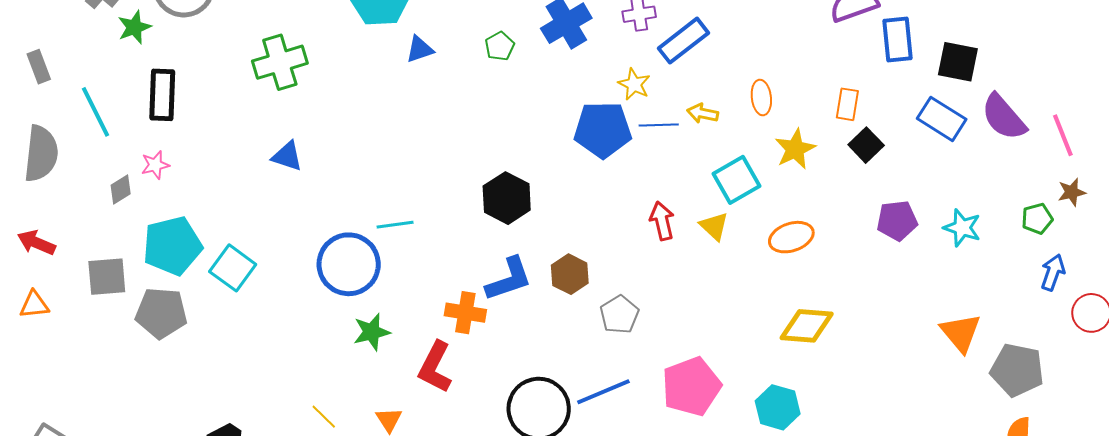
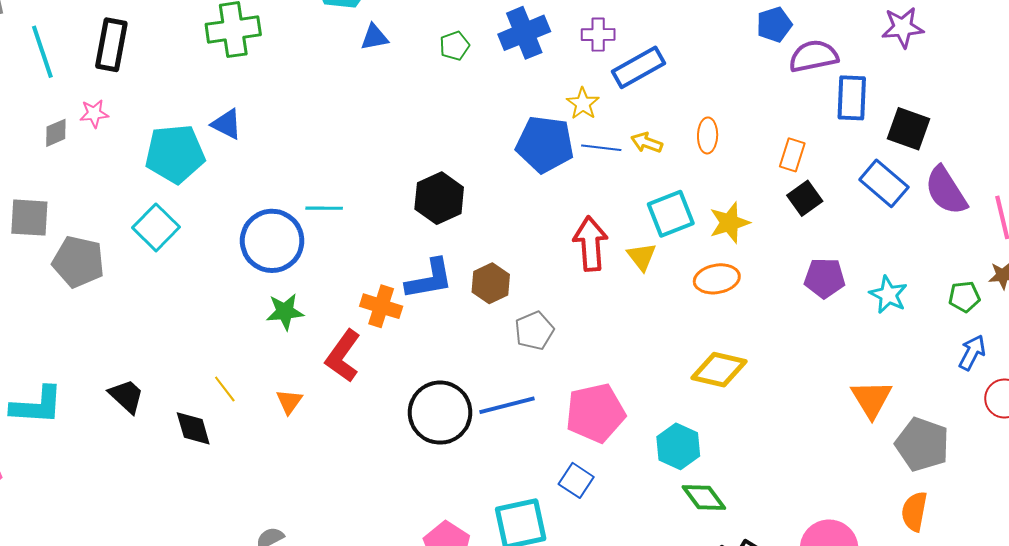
yellow star: (795, 149) -> (729, 223), moved
red arrow: (662, 221) -> (591, 244), size x1.4
cyan pentagon: (172, 246) -> (175, 154), moved

